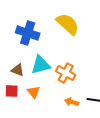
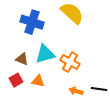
red square: (12, 91) -> (16, 80), turned -32
orange triangle: (34, 92) -> (38, 81), turned -40

